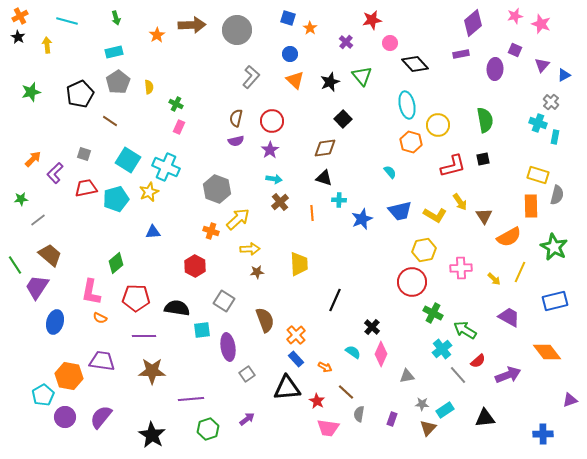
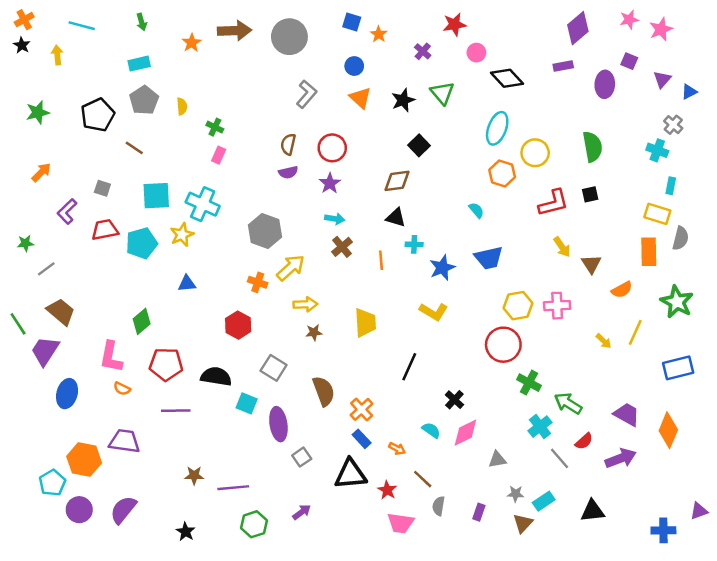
pink star: (541, 24) -> (661, 29), turned 30
cyan ellipse: (407, 105) -> (497, 128), turned 32
cyan rectangle: (555, 137) -> (671, 186), moved
orange arrow: (33, 159) -> (41, 172), moved
cyan square: (128, 160) -> (156, 196), turned -35
yellow L-shape: (435, 215) -> (434, 312), moved
orange semicircle: (509, 237) -> (622, 290), size x0.7
pink cross: (461, 268) -> (557, 306), moved
purple trapezoid: (509, 317) -> (627, 414), moved
cyan square: (202, 330) -> (247, 403), turned 30
orange diamond: (547, 352) -> (668, 430), turned 60
pink diamond: (381, 354) -> (465, 433), turned 40
brown star: (152, 371) -> (194, 475), moved, size x0.6
purple triangle: (570, 400) -> (699, 511), moved
black star: (152, 435) -> (186, 532), size x0.6

